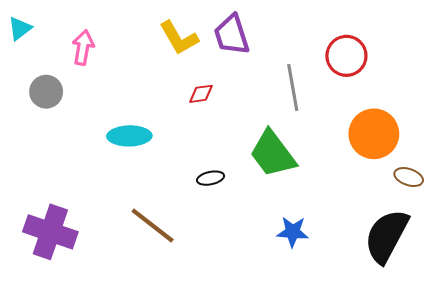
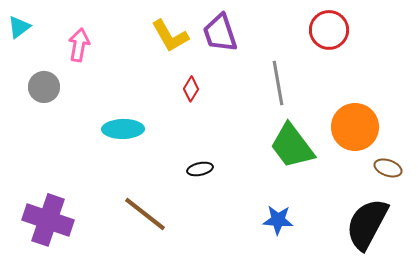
red circle: (346, 56) -> (329, 30), moved
red diamond: (201, 94) -> (191, 89), turned -50
green trapezoid: (273, 154) -> (292, 146), moved

